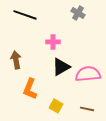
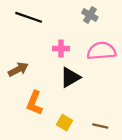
brown arrow: (16, 60) -> (18, 69), turned 72
pink semicircle: (88, 74) -> (101, 51), moved

